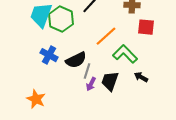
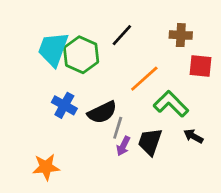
orange star: (36, 99) -> (46, 167), turned -30

